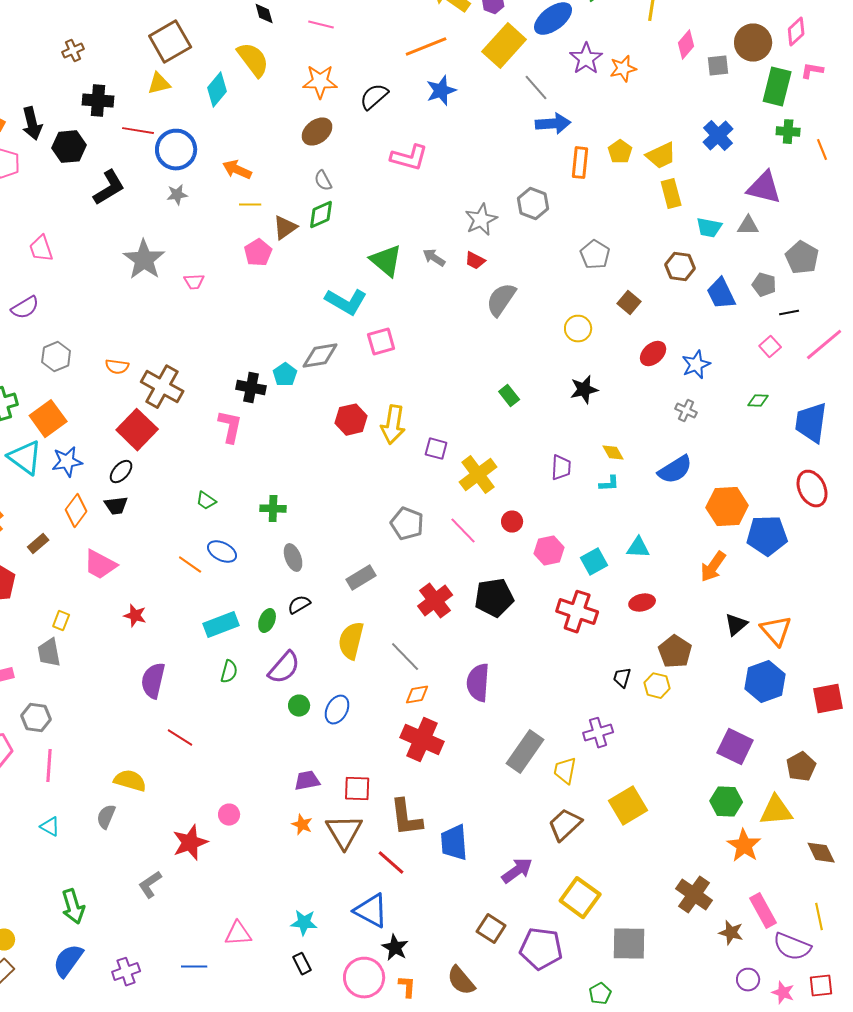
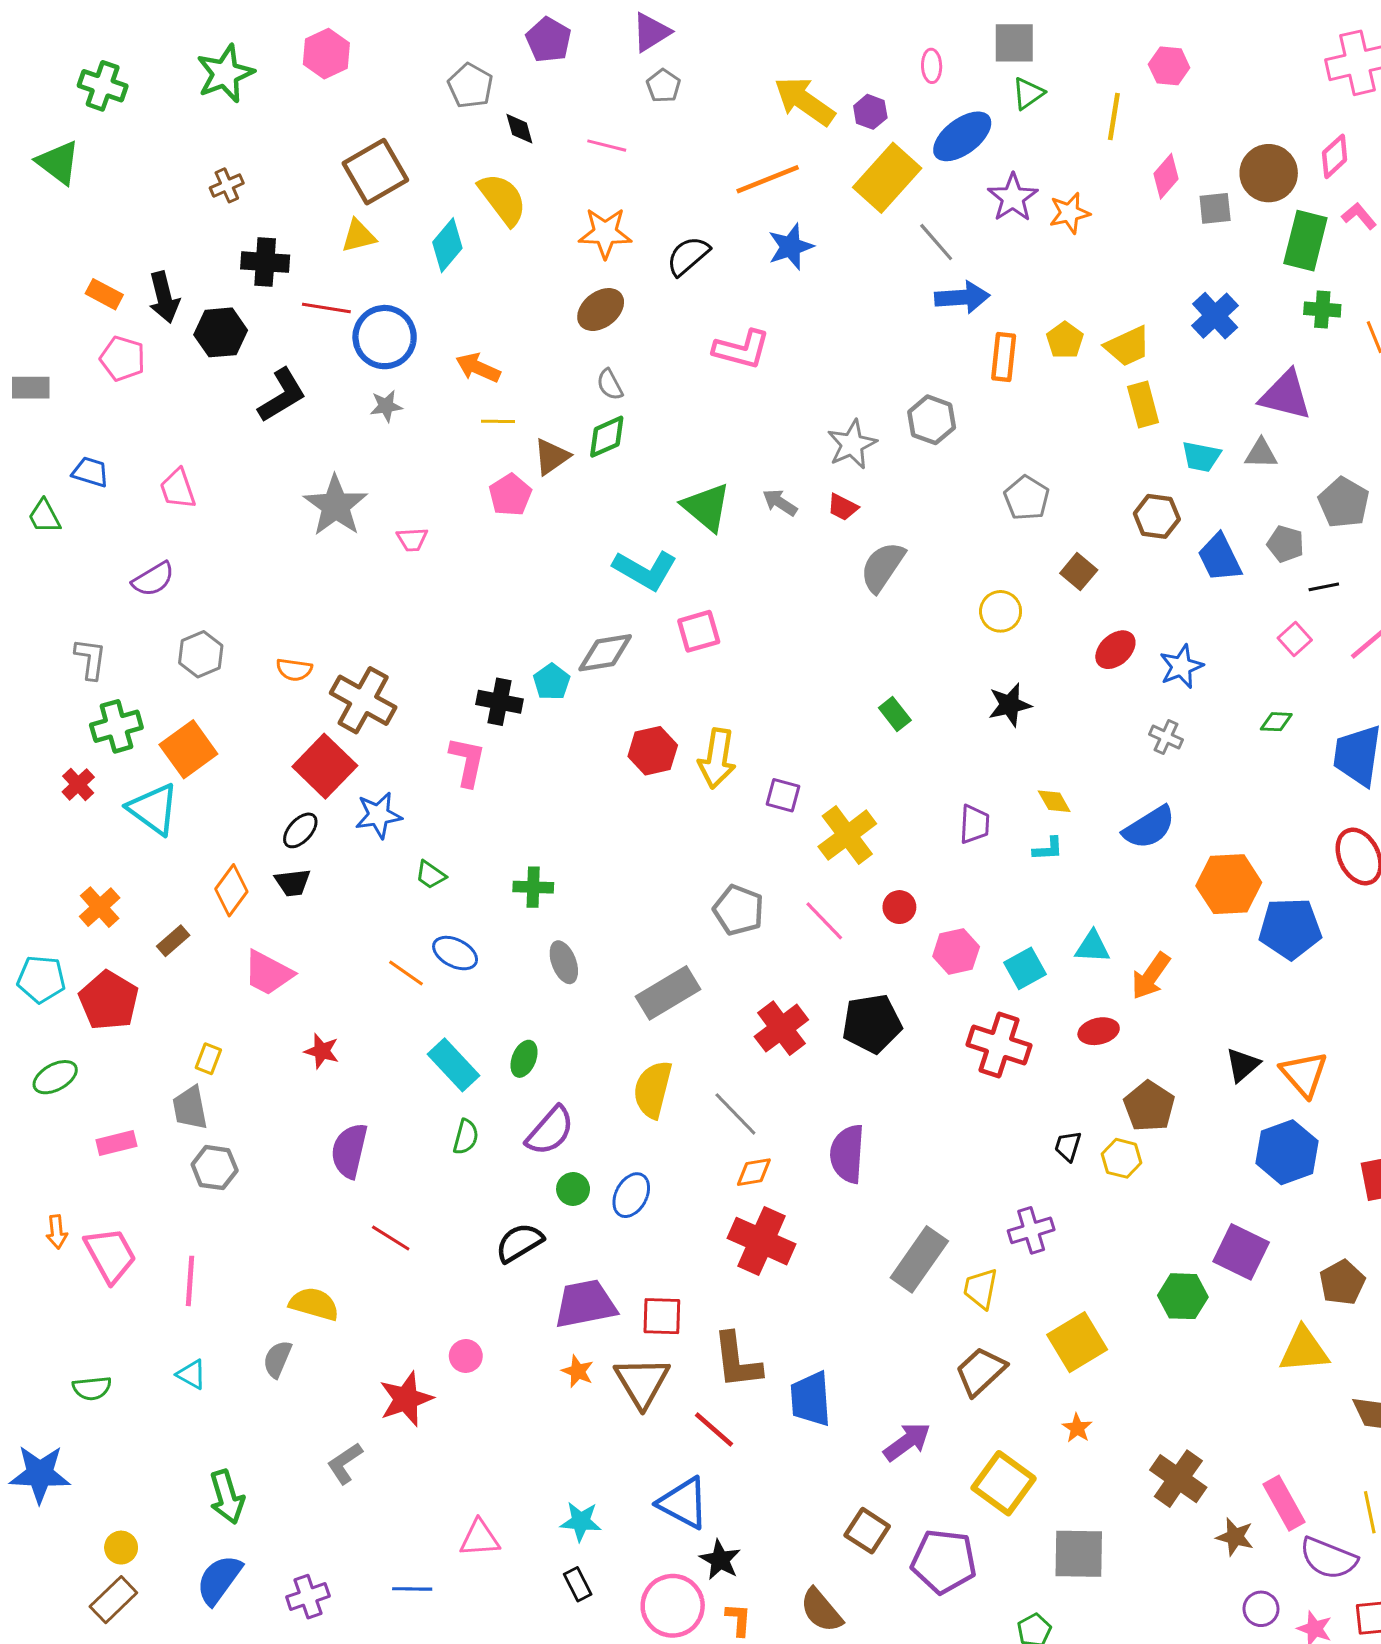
pink L-shape: (812, 71) -> (1359, 216), turned 40
blue star: (67, 462) -> (378, 815), moved
orange arrow: (713, 567) -> (1151, 976), moved
gray rectangle: (361, 578) -> (668, 993), size x1.4
black semicircle: (299, 605) -> (519, 1243), moved, size x1.4
cyan rectangle: (221, 625) -> (454, 1065), turned 68
gray hexagon: (36, 718) -> (215, 1168), moved
purple trapezoid: (307, 781) -> (585, 1304), size x1.6
green hexagon: (726, 802) -> (1183, 1296), moved
orange star: (744, 846) -> (1077, 1428), moved, size x0.6

